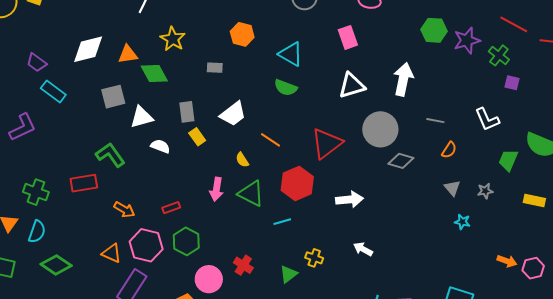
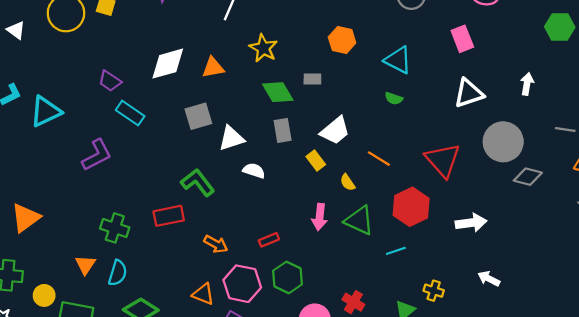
green diamond: (154, 74) -> (278, 92), moved
white arrow: (403, 79) -> (527, 84), size x0.6
green semicircle: (286, 88) -> (394, 98), size x0.7
yellow rectangle: (197, 137) -> (316, 161), moved
red triangle: (327, 143) -> (443, 160), turned -32

